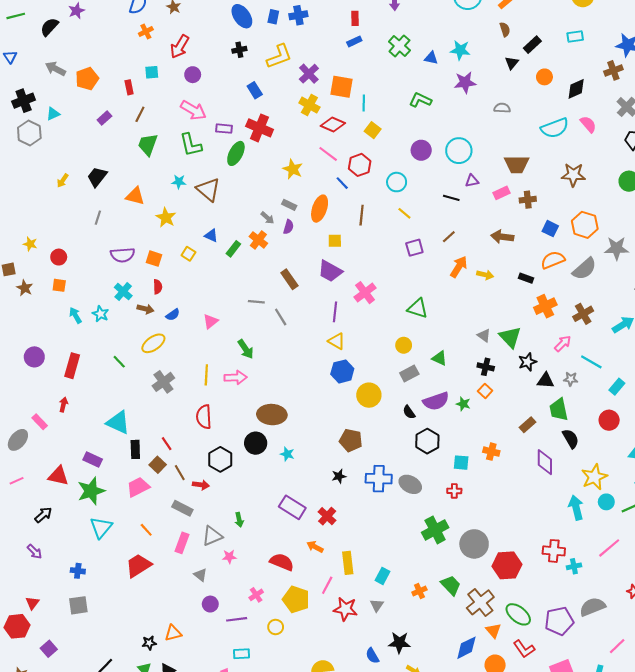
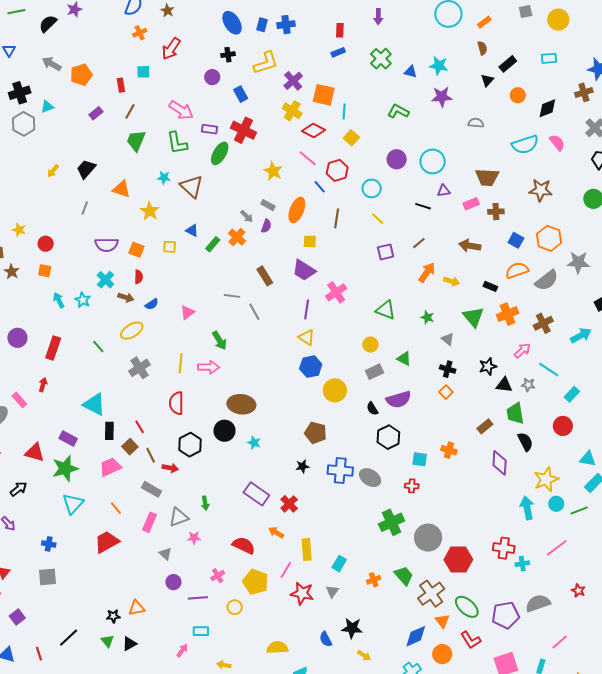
purple circle: (193, 75) -> (212, 77), moved
yellow square: (188, 254) -> (170, 247), turned -32
green triangle: (510, 337) -> (473, 317), moved
green star: (463, 404) -> (427, 317), moved

